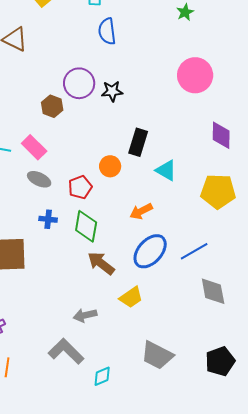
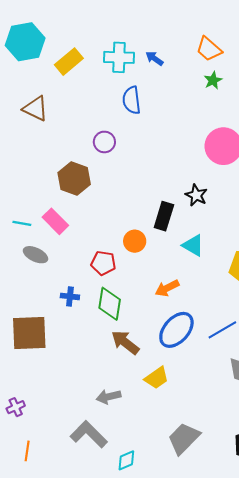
purple circle: (79, 83) -> (104, 142), moved, size x0.7
black star: (112, 91) -> (196, 195), moved, turned 30
brown hexagon: (52, 106) -> (74, 179), size x1.4
gray ellipse: (39, 179) -> (35, 255), moved
red pentagon: (80, 187) -> (103, 263), turned 30
gray trapezoid: (157, 355) -> (184, 438), turned 108

